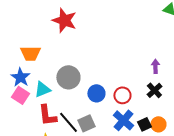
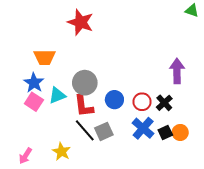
purple arrow: (155, 66) -> (177, 71), size x1.6
black cross: (154, 90) -> (164, 103), moved
red L-shape: (47, 115) -> (84, 106), moved

